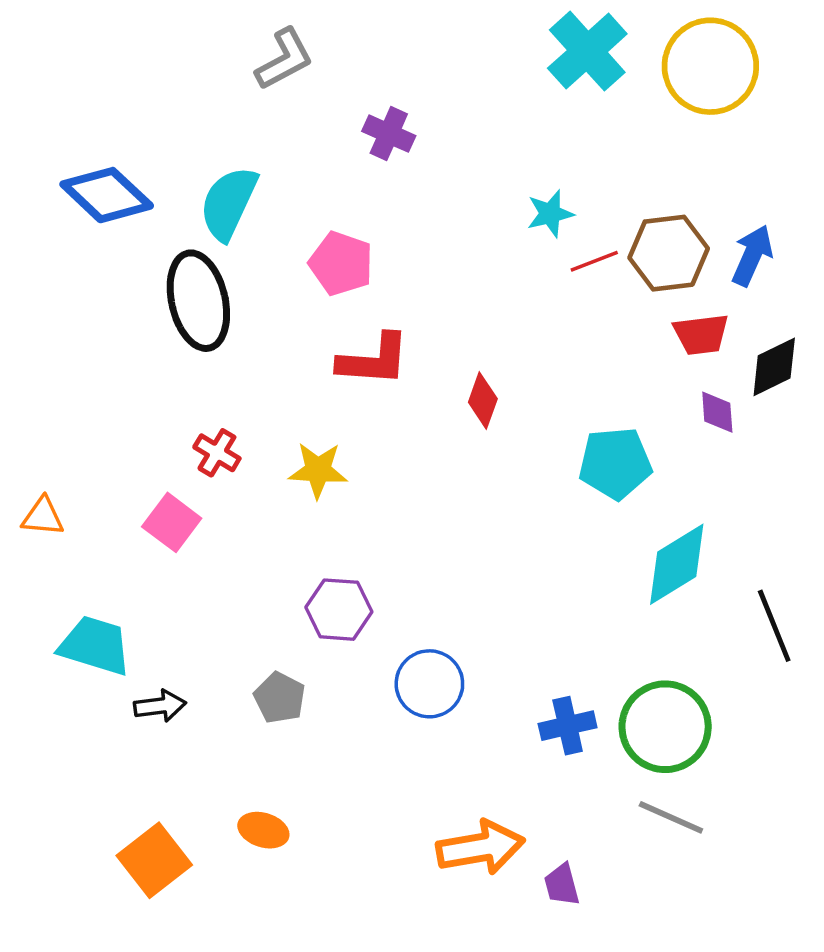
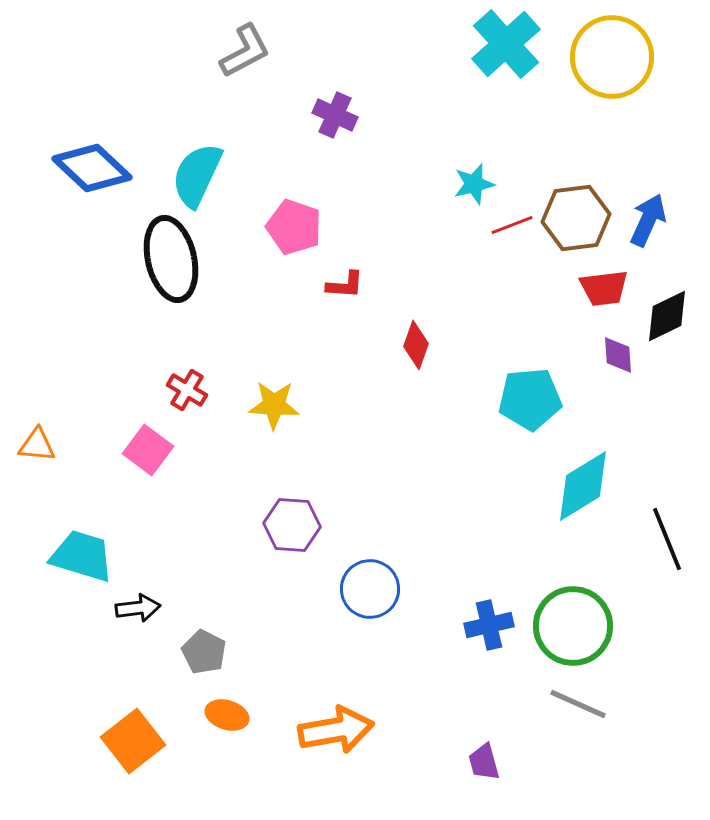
red L-shape: (374, 360) -> (345, 285), moved, size x0.6
gray pentagon: (280, 698) -> (204, 652), moved
orange arrow: (480, 848) -> (336, 730), moved

